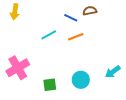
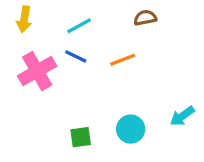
blue line: (71, 18) -> (76, 56), moved
cyan line: (49, 35) -> (79, 26), moved
pink cross: (18, 68) -> (37, 71), moved

